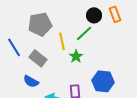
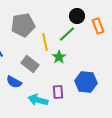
orange rectangle: (115, 14) -> (98, 26), moved
gray rectangle: (38, 58) -> (30, 64), moved

